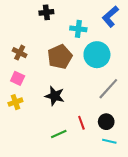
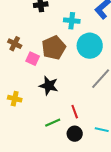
pink square: (18, 78) -> (33, 59), moved
yellow cross: (15, 102) -> (15, 99), moved, turned 32
black circle: (106, 122) -> (75, 134), moved

